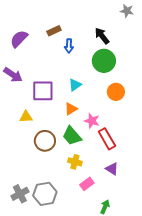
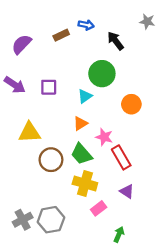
gray star: (127, 11) -> (147, 22), moved
blue arrow: (69, 46) -> (86, 25), moved, turned -80
green circle: (104, 61) -> (102, 74), moved
purple square: (43, 91) -> (49, 87), moved, size x0.7
yellow triangle: (26, 117) -> (29, 132), size x1.5
yellow cross: (75, 162) -> (85, 183), size x1.5

